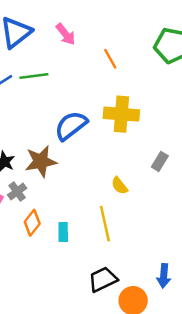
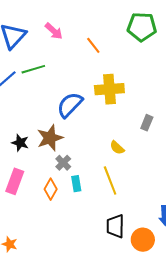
gray cross: (17, 192) -> (63, 163), moved
cyan rectangle: (63, 232) -> (76, 184), moved
black trapezoid: (103, 279) -> (115, 226), turned -55

